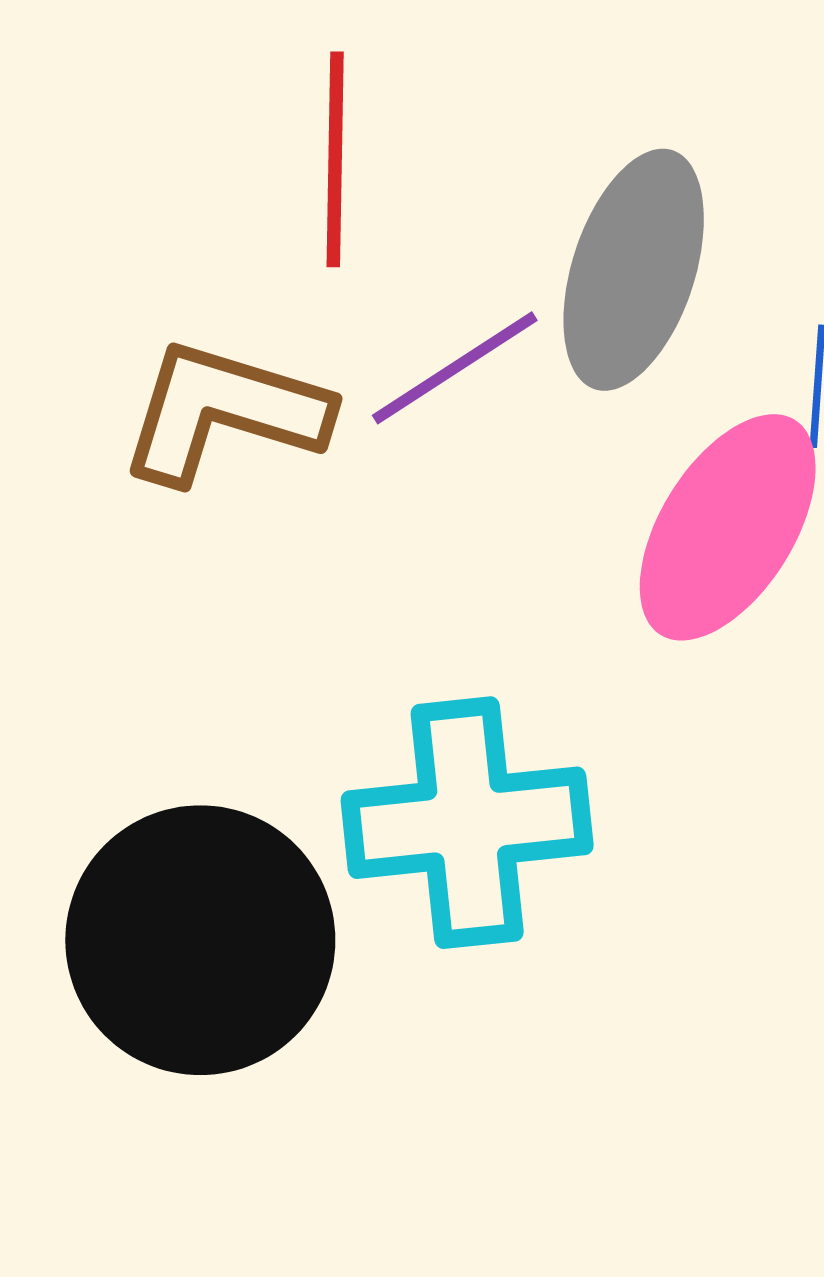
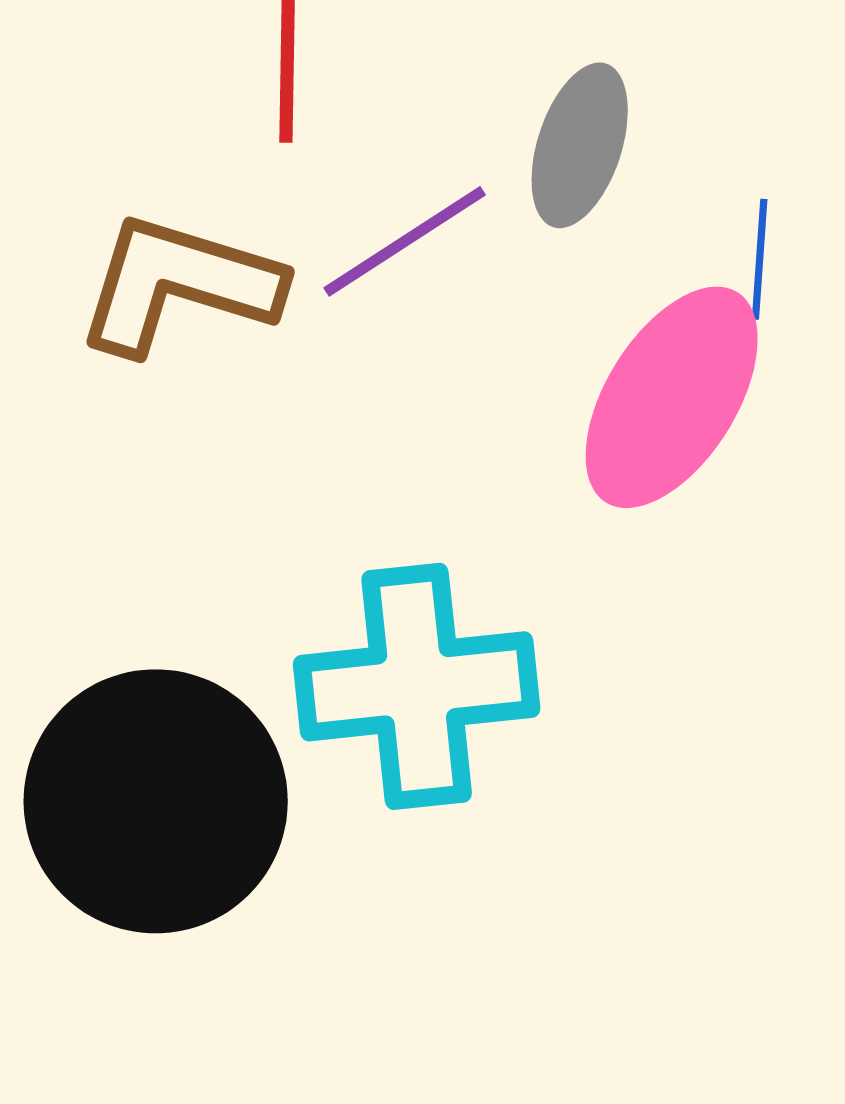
gray ellipse: (634, 270) -> (580, 145), size x0.7

